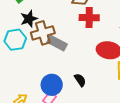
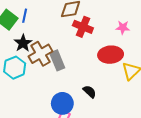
red cross: (89, 18) -> (83, 27), turned 36
gray rectangle: (57, 43) -> (57, 60), turned 54

